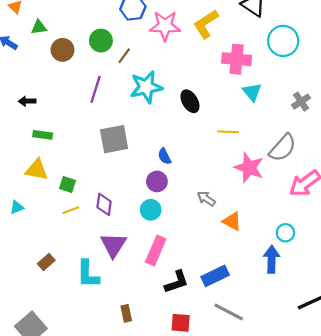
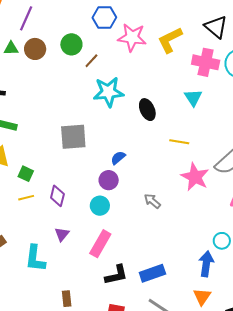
green triangle: (39, 27) -> (11, 48), moved
pink cross: (237, 59) -> (206, 62), moved
purple line: (96, 89) -> (26, 18), moved
cyan triangle: (252, 92) -> (193, 98), moved
blue semicircle: (164, 156) -> (118, 158), turned 70
orange triangle: (232, 221) -> (202, 297), moved, turned 30
purple triangle: (113, 245) -> (62, 234), size x0.6

